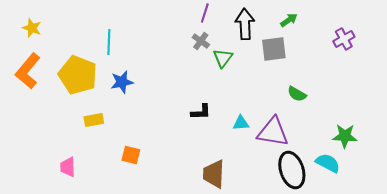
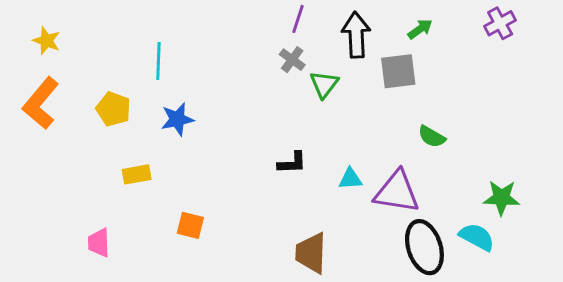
purple cross: (344, 39) -> (500, 23), moved
yellow pentagon: (78, 75) -> (113, 109), size x0.6

